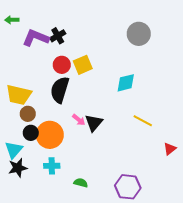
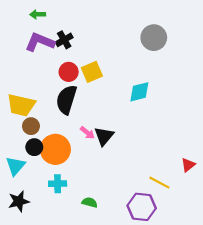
green arrow: (12, 20) -> (38, 14), moved
yellow line: (143, 121) -> (159, 183), moved
black star: (18, 168) -> (19, 201), moved

